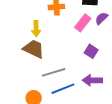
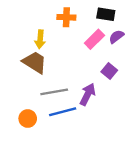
purple square: (91, 51) -> (109, 71), moved
purple arrow: (92, 80) -> (88, 94), moved, turned 108

